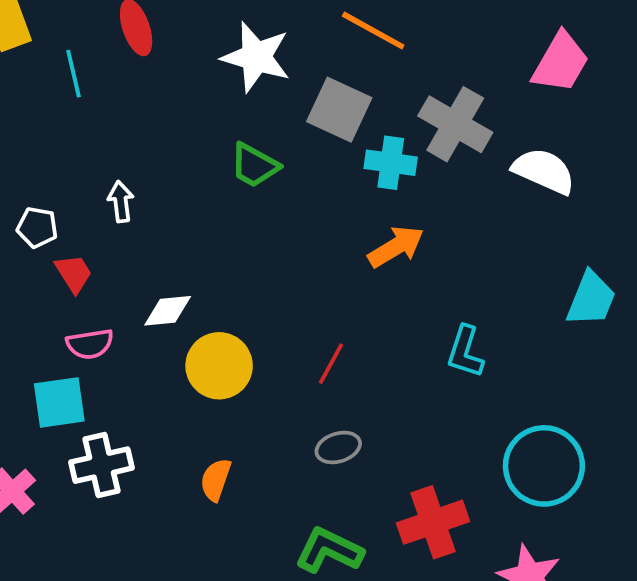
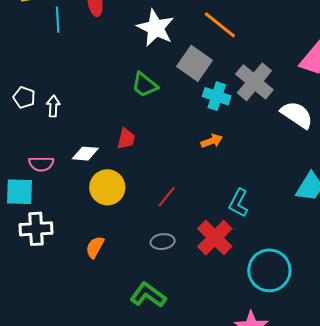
white arrow: (121, 202) -> (53, 106), moved
orange arrow: (396, 247) -> (212, 141), size x0.7
red trapezoid: (74, 273) -> (126, 139), moved, turned 35
red cross: (433, 522) -> (215, 238), moved, turned -36

